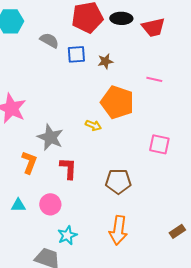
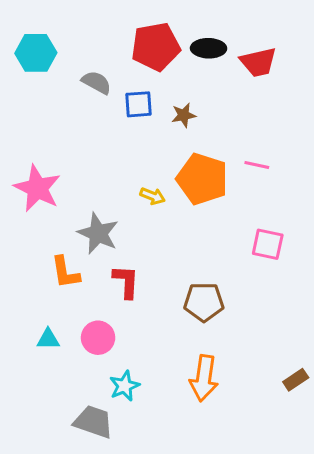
pink line: (154, 79) -> (257, 165), moved
yellow arrow: (93, 125) -> (153, 196), moved
orange L-shape: (29, 162) -> (65, 272), turned 150

